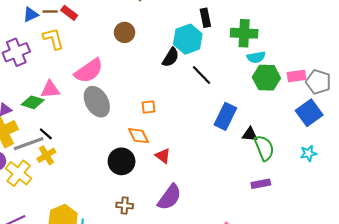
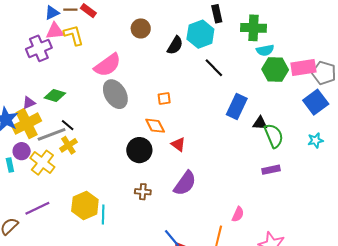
black semicircle: (171, 57) -> (175, 45), moved
pink rectangle: (297, 76) -> (303, 68), size x1.4
pink triangle: (50, 90) -> (55, 31), moved

